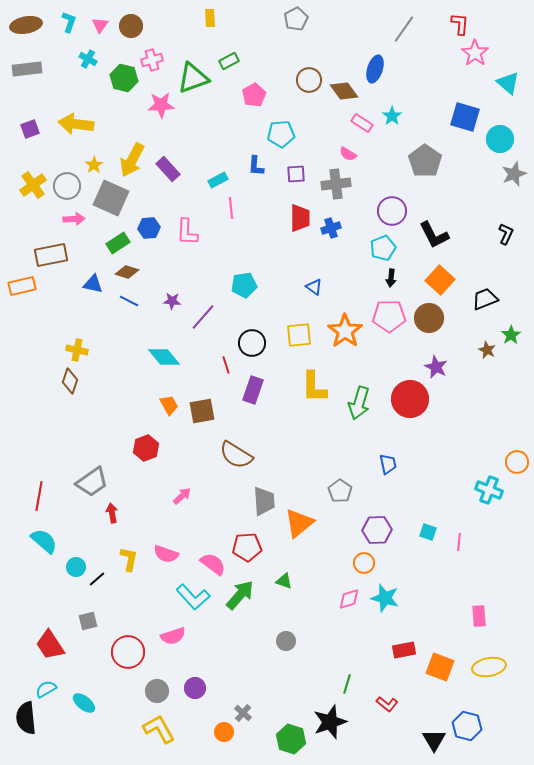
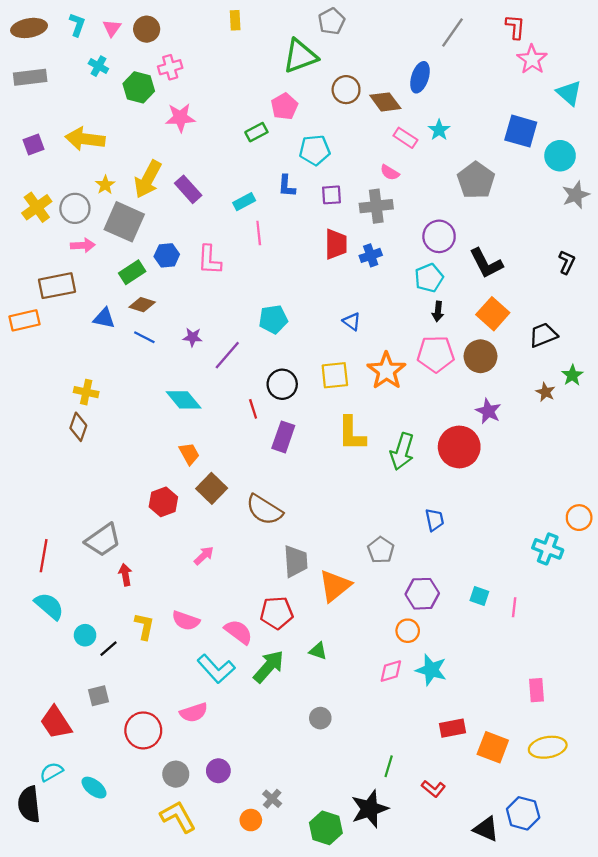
green rectangle: (229, 61) -> (256, 132), moved
green triangle: (193, 78) -> (300, 56), moved
brown square: (202, 411) -> (212, 488), moved, turned -36
black triangle: (434, 740) -> (486, 829), turned -35

